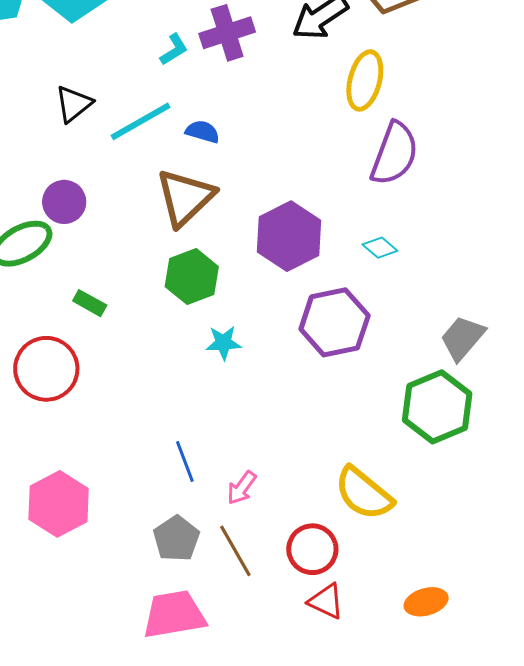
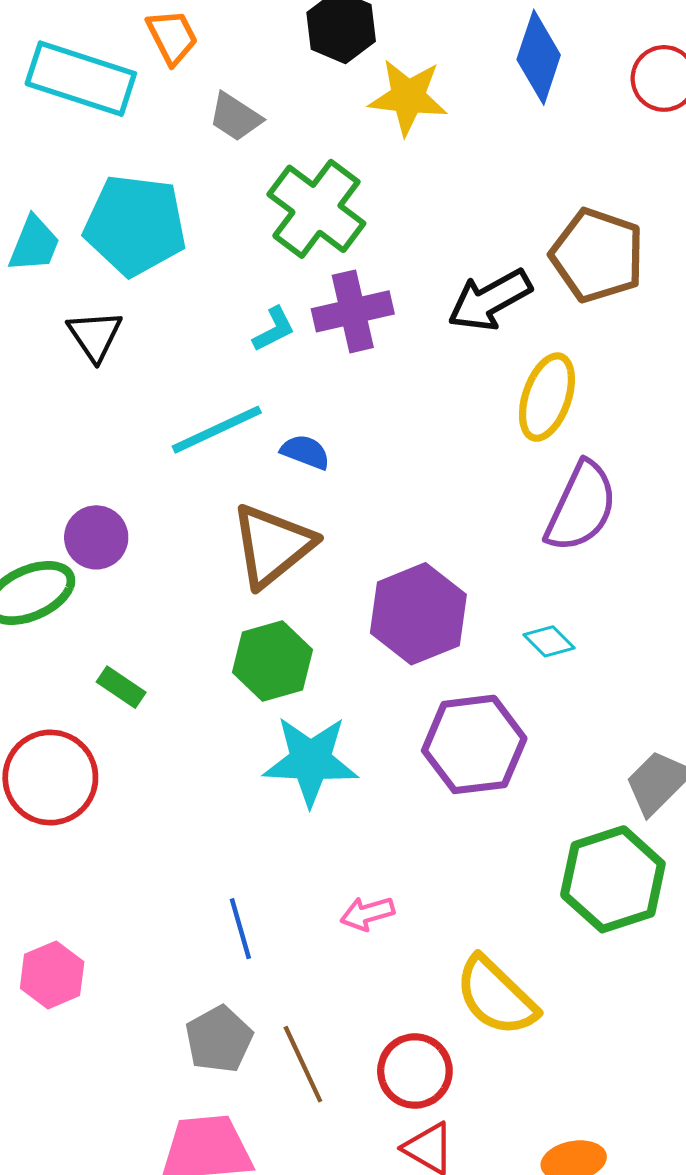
black triangle: (74, 104) -> (95, 336), moved, turned -30
cyan star: (223, 343) -> (311, 761), size x1.8
pink arrow: (242, 488) -> (367, 913), moved, turned 33
pink hexagon: (59, 504) -> (52, 975), size x0.7

